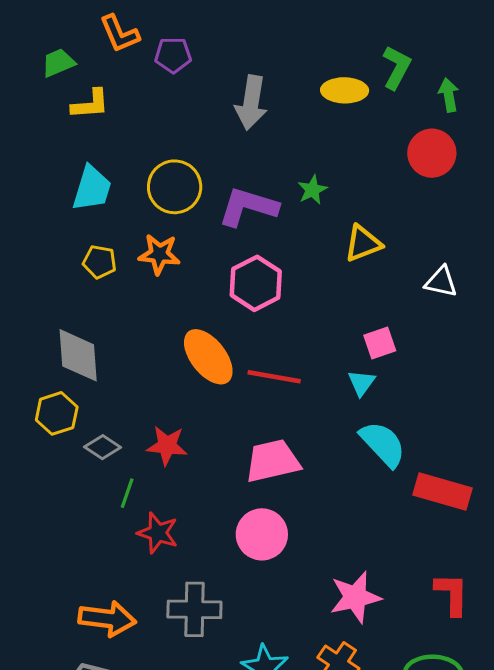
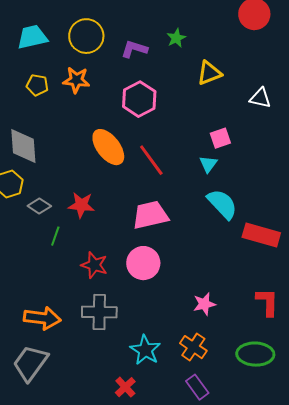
cyan trapezoid: (92, 188) -> (32, 37), turned -120
purple L-shape: (248, 207) -> (134, 49), size x0.7
red line: (274, 377) -> (151, 160), turned 44
red star: (158, 533) -> (94, 265), moved
pink star: (355, 597) -> (204, 304), size x0.7

